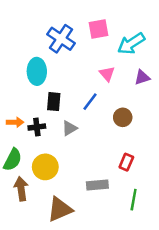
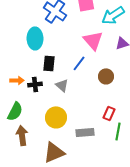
pink triangle: (107, 74) -> (93, 40), size x1.5
gray triangle: (69, 128) -> (62, 85), turned -48
yellow circle: (45, 167) -> (56, 117), moved
green line: (134, 200) -> (118, 131), moved

